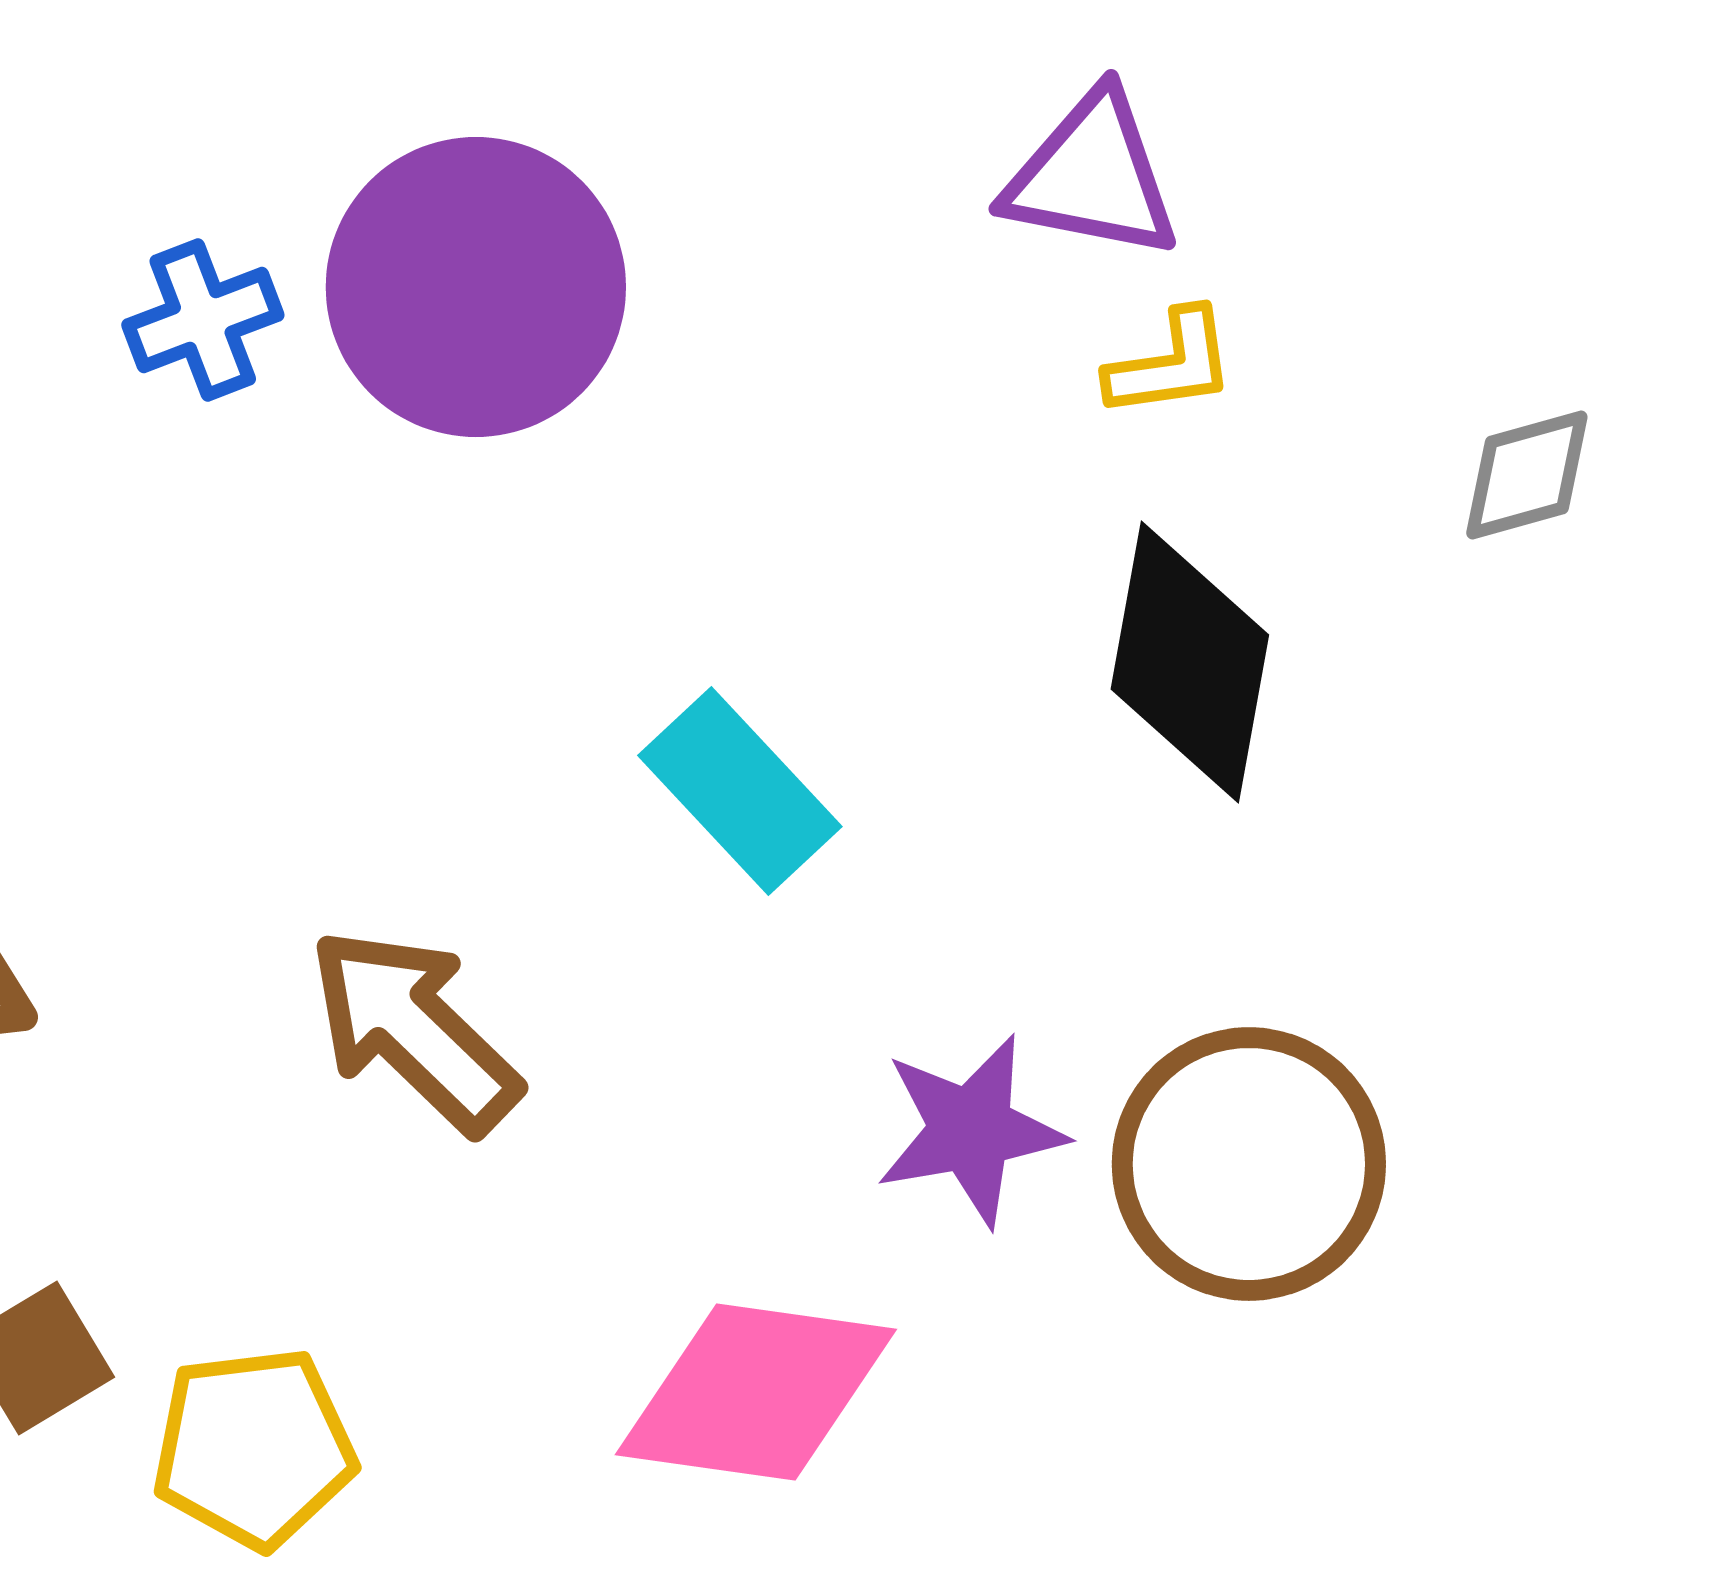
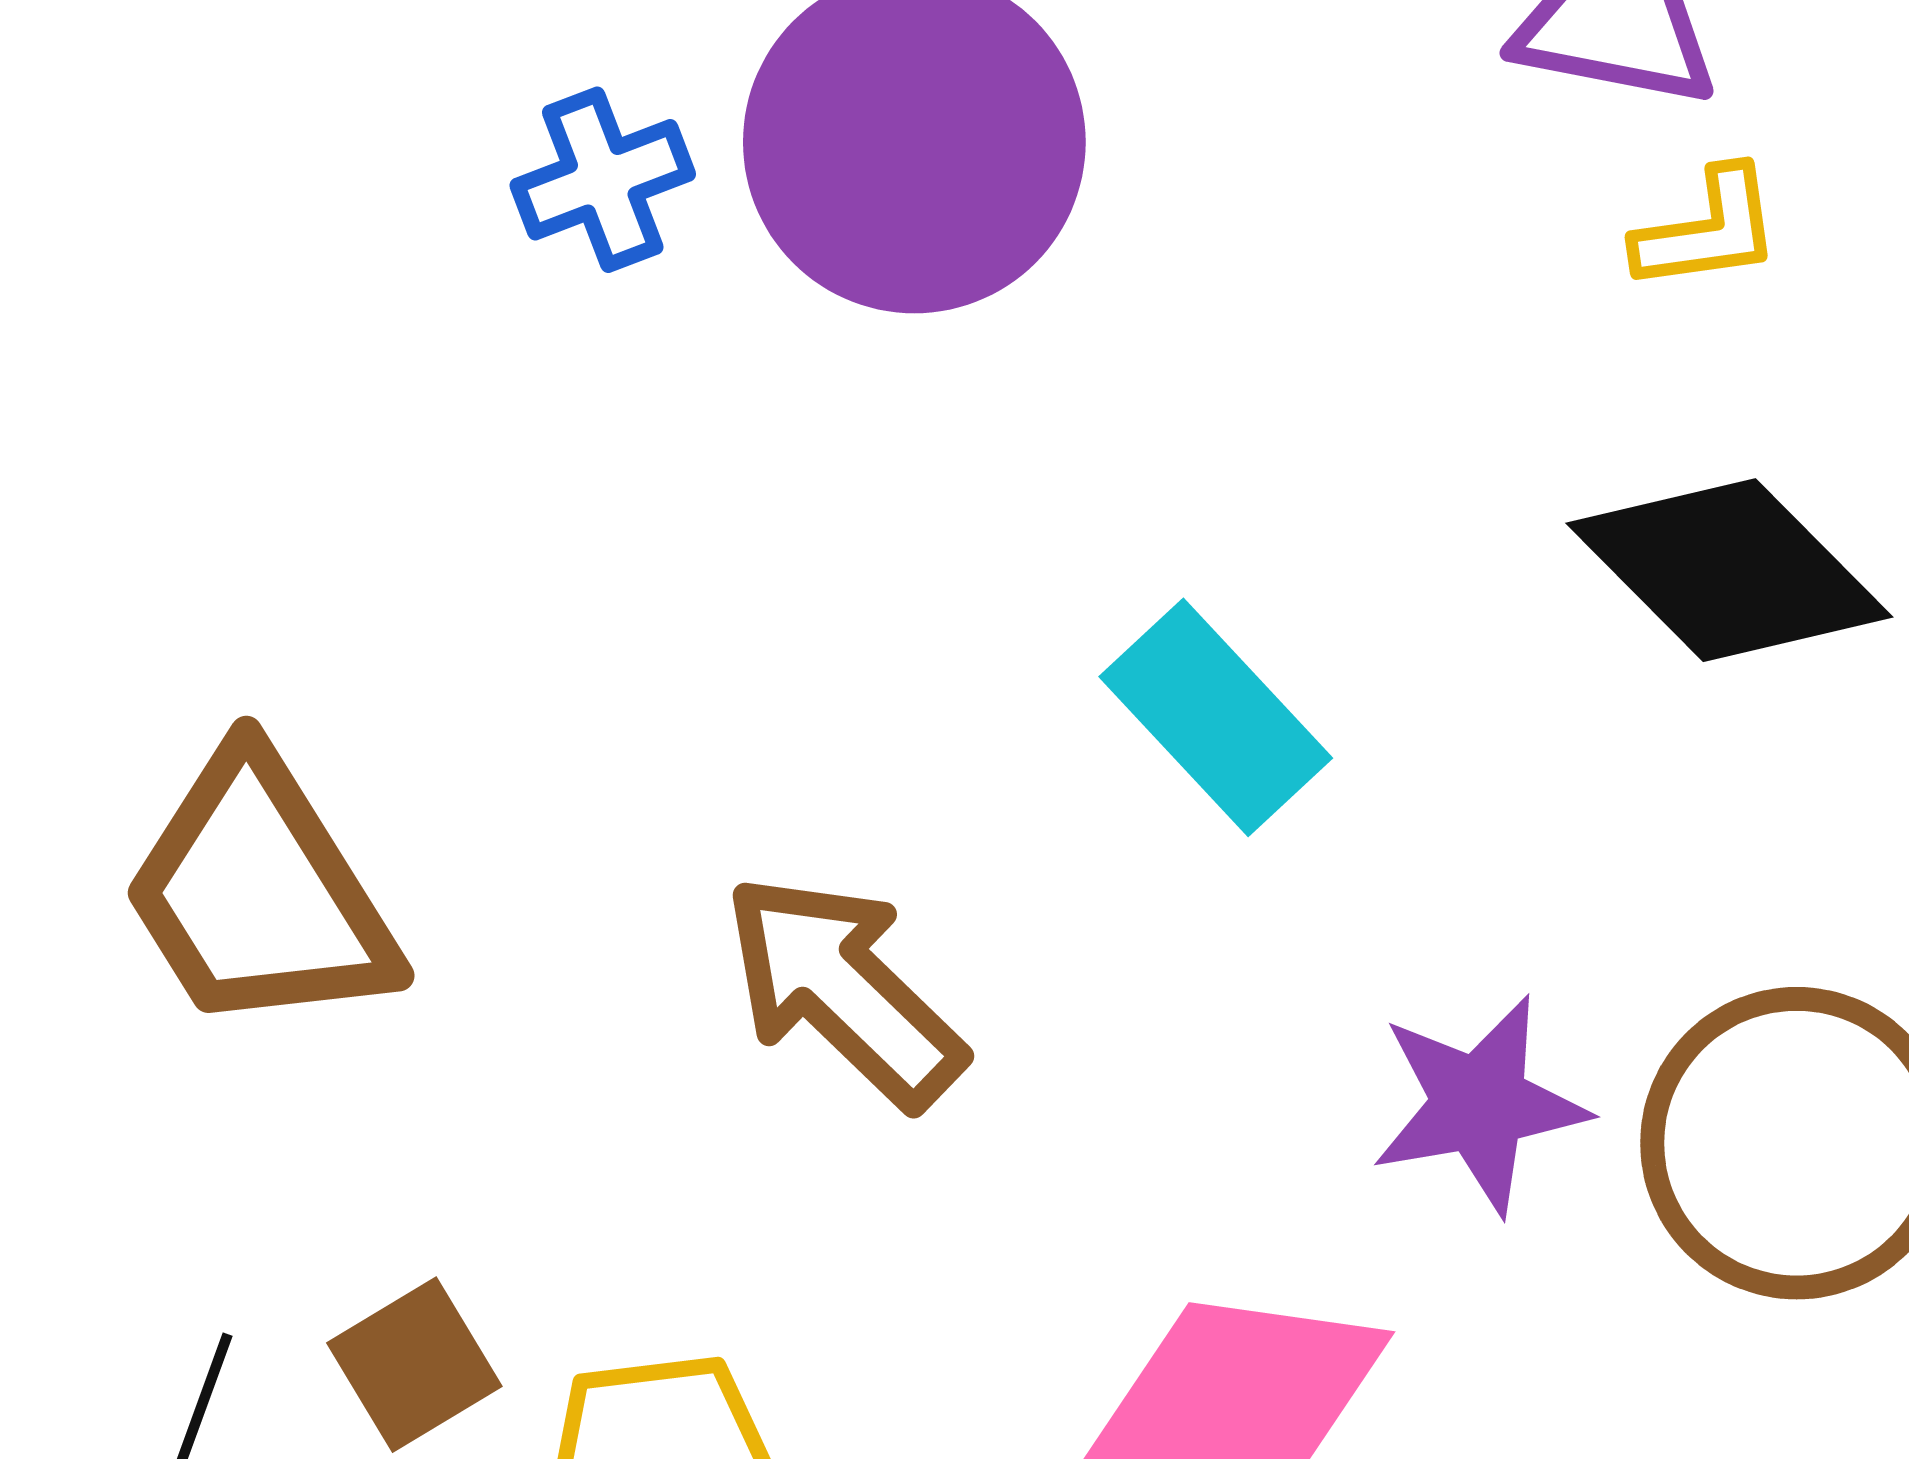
black diamond: (1190, 662) -> (1729, 570), turned -55

